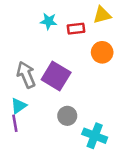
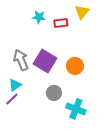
yellow triangle: (102, 15) -> (82, 12), turned -35
orange circle: (102, 52) -> (75, 66), moved
purple line: (15, 123) -> (12, 99), turned 56

